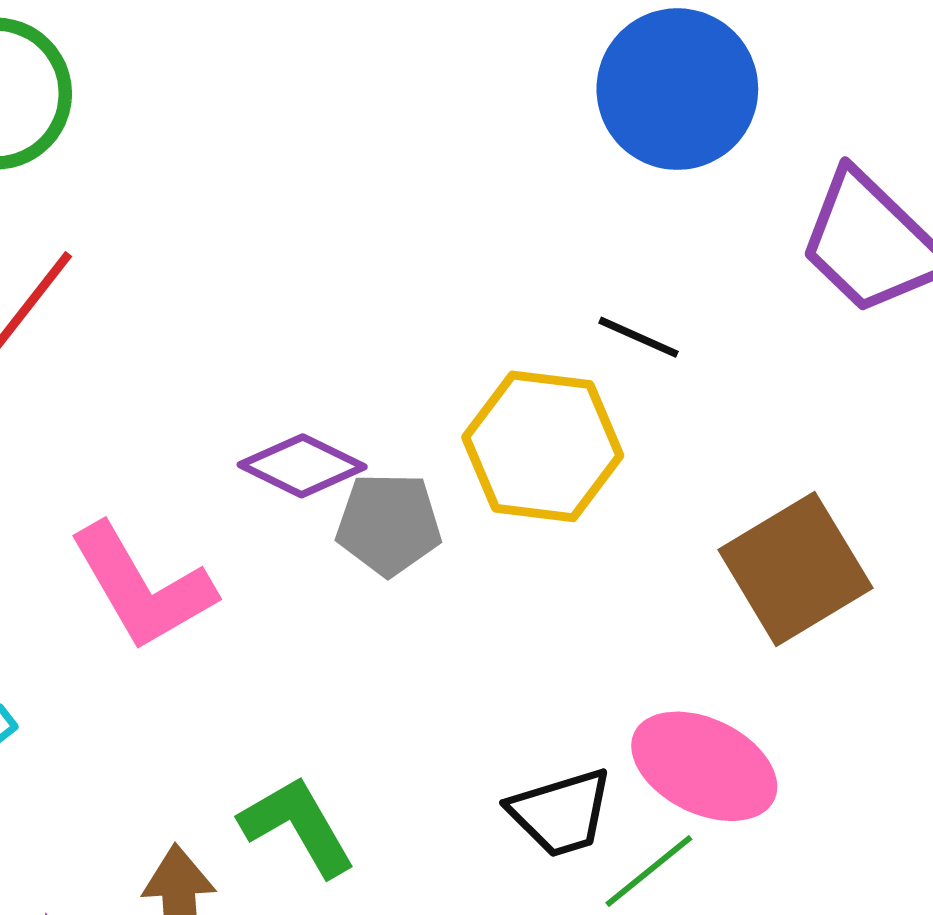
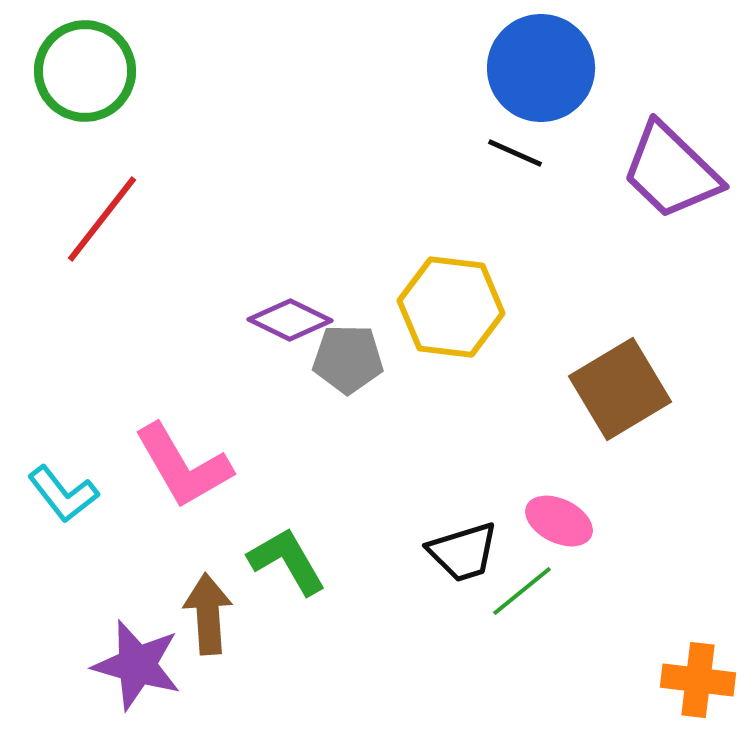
black line: (638, 337) -> (515, 153), moved
pink L-shape: (142, 587) -> (183, 466), moved
pink ellipse: (704, 766) -> (559, 521), size x0.7

